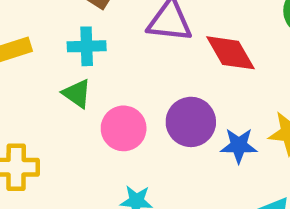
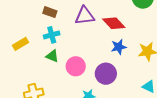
purple circle: (191, 122) -> (106, 74), moved
blue star: (239, 145) -> (119, 47), moved

